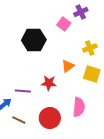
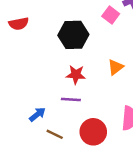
red star: (49, 83) -> (76, 75), moved
purple line: (23, 91) -> (71, 99), moved

